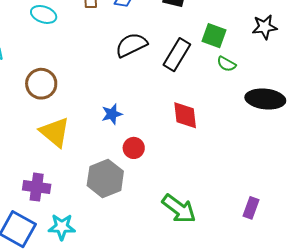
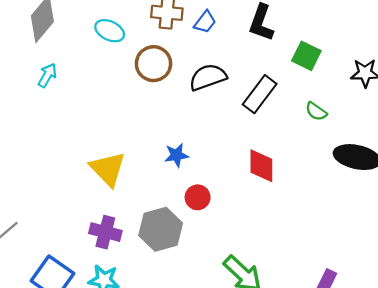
green square: (214, 36) -> (306, 56), moved
brown circle: (41, 84) -> (153, 64), moved
purple cross: (37, 187) -> (105, 232), moved

